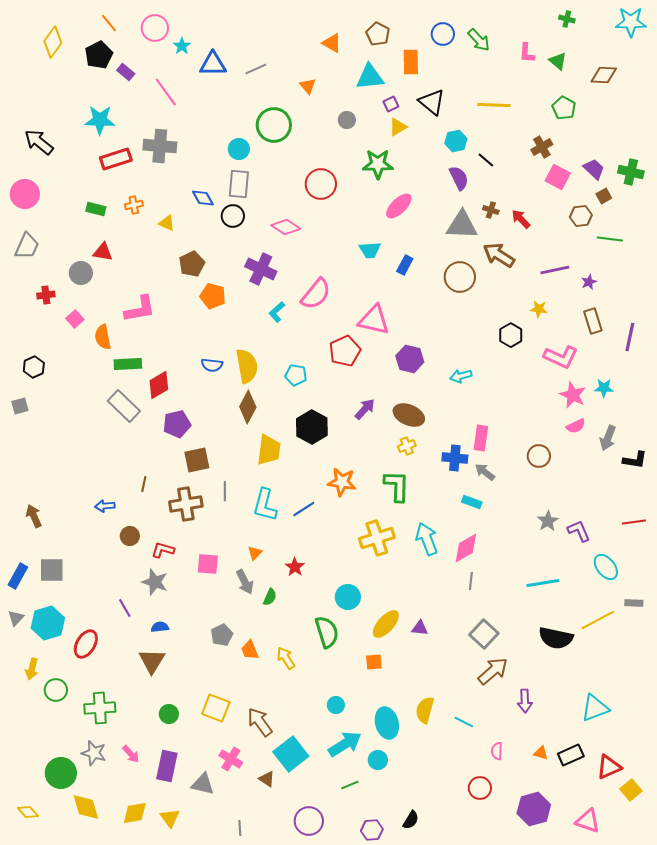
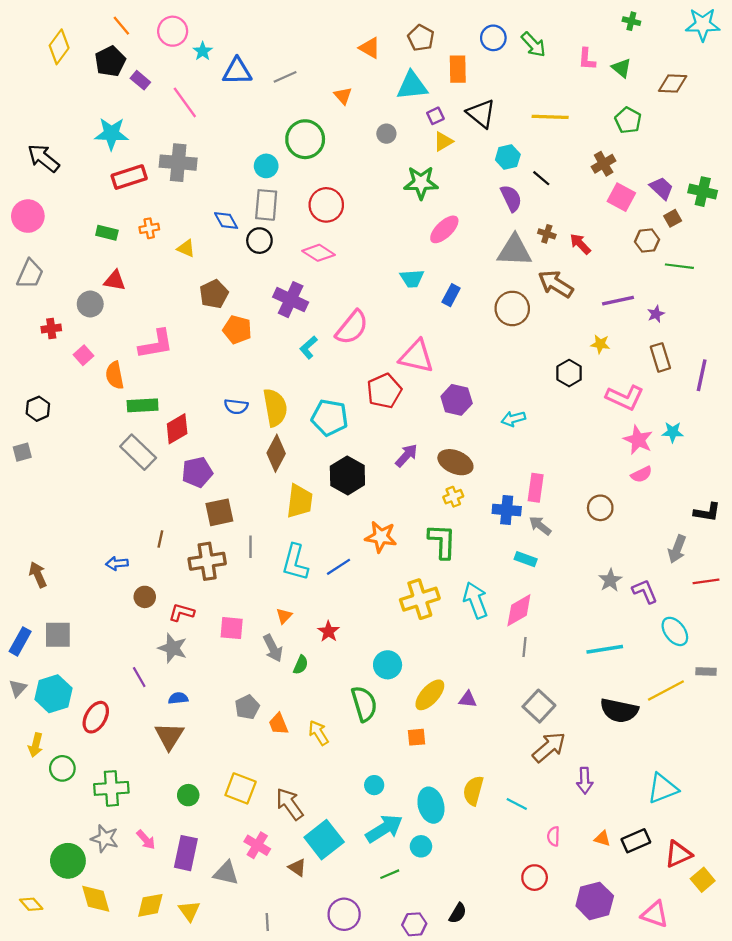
red circle: (321, 184) -> (326, 205), moved
cyan pentagon: (296, 375) -> (330, 418), size x1.5
gray arrow: (608, 438) -> (677, 549), moved

